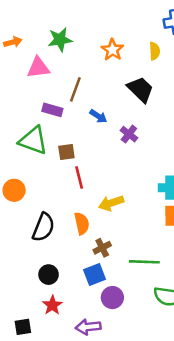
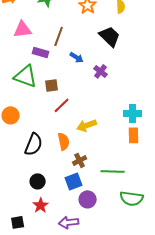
pink triangle: (38, 68) -> (23, 29), moved
red line: (79, 177) -> (62, 105), turned 60

